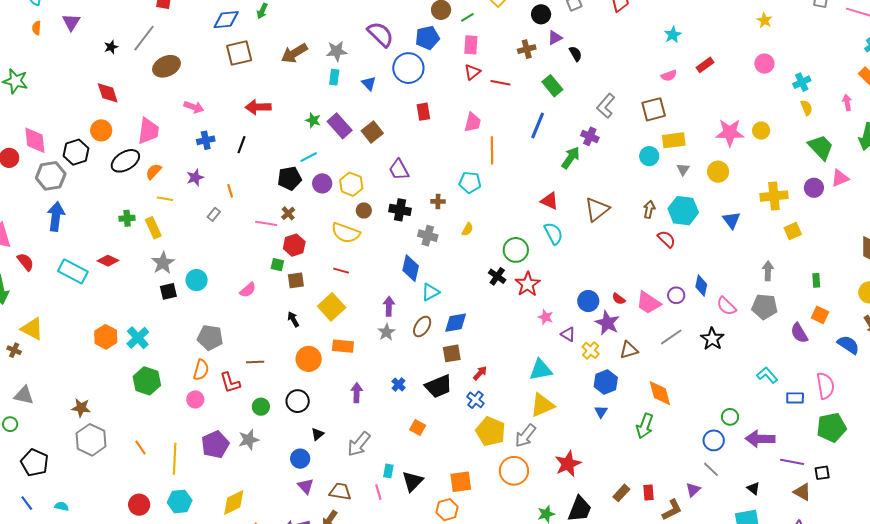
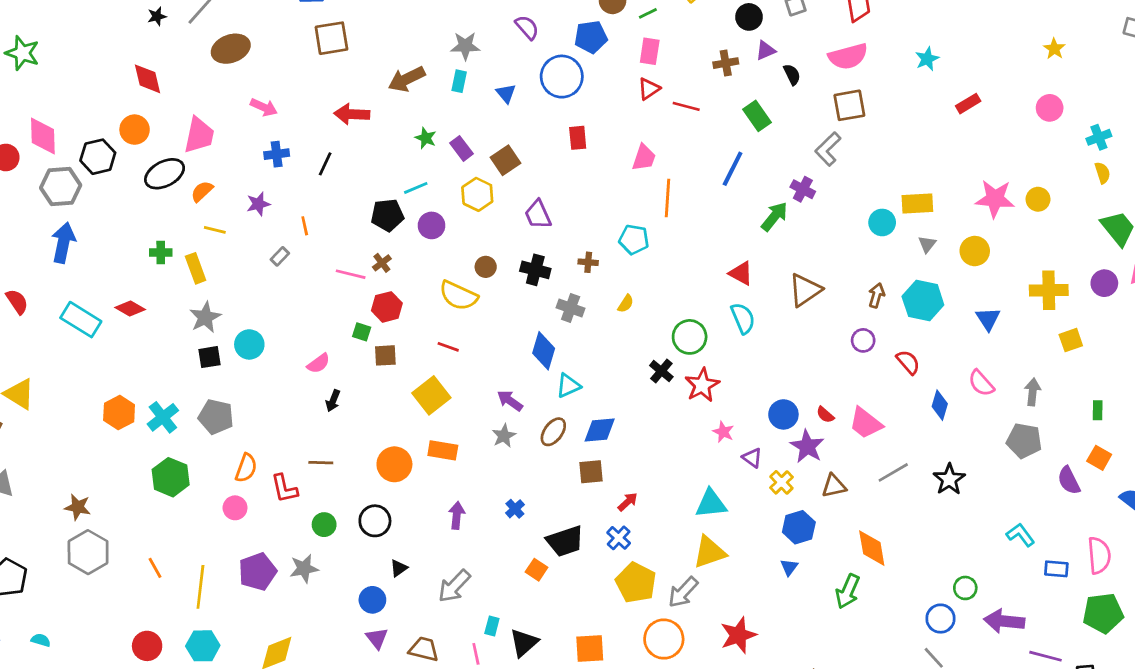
purple semicircle: (380, 34) -> (527, 27), size x0.7
brown arrow: (294, 53) -> (407, 79), moved
pink semicircle: (669, 76) -> (848, 56), moved, size x1.8
brown square: (654, 109) -> (849, 105), moved
purple rectangle: (340, 126) -> (462, 148), size x0.7
yellow hexagon: (351, 184) -> (477, 194), moved
red semicircle: (666, 239) -> (908, 362), moved
purple circle: (676, 295) -> (863, 340), moved
purple arrow: (389, 306) -> (510, 401), turned -60
pink semicircle: (726, 306) -> (981, 383), moved
black arrow: (293, 319) -> (333, 401), moved, turned -133
gray pentagon: (210, 338) -> (216, 417), moved
black trapezoid: (439, 386) -> (565, 541), moved

